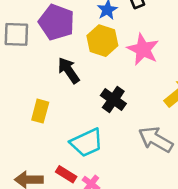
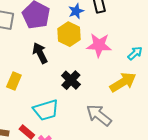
pink star: (143, 49) -> (99, 45), turned -30

